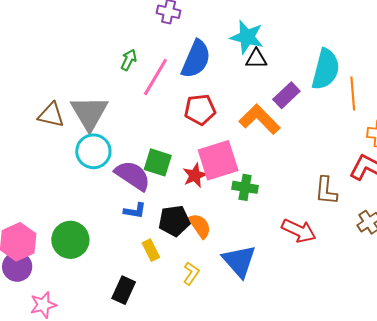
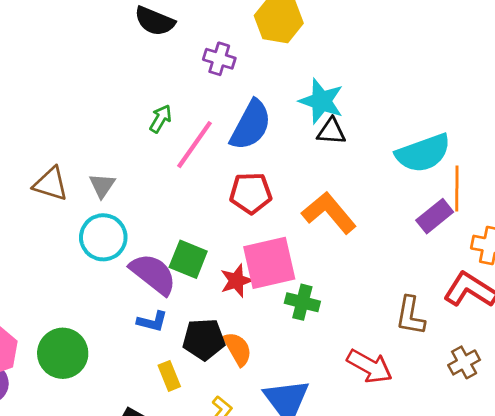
cyan semicircle: (326, 69) -> (423, 153), turned 51
purple rectangle: (286, 95) -> (435, 216), moved
gray triangle: (89, 113) -> (102, 185), size x0.5

